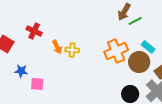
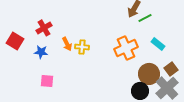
red cross: (34, 31) -> (44, 28), turned 35
brown circle: (139, 62) -> (149, 74), moved
blue star: (21, 71) -> (41, 52), moved

